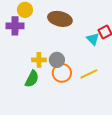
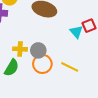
yellow line: (89, 74) -> (70, 67), turned 48

